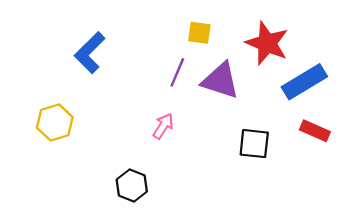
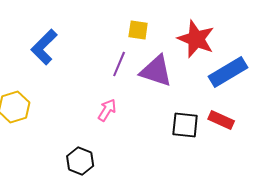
red rectangle: (315, 131) -> (221, 120), moved

